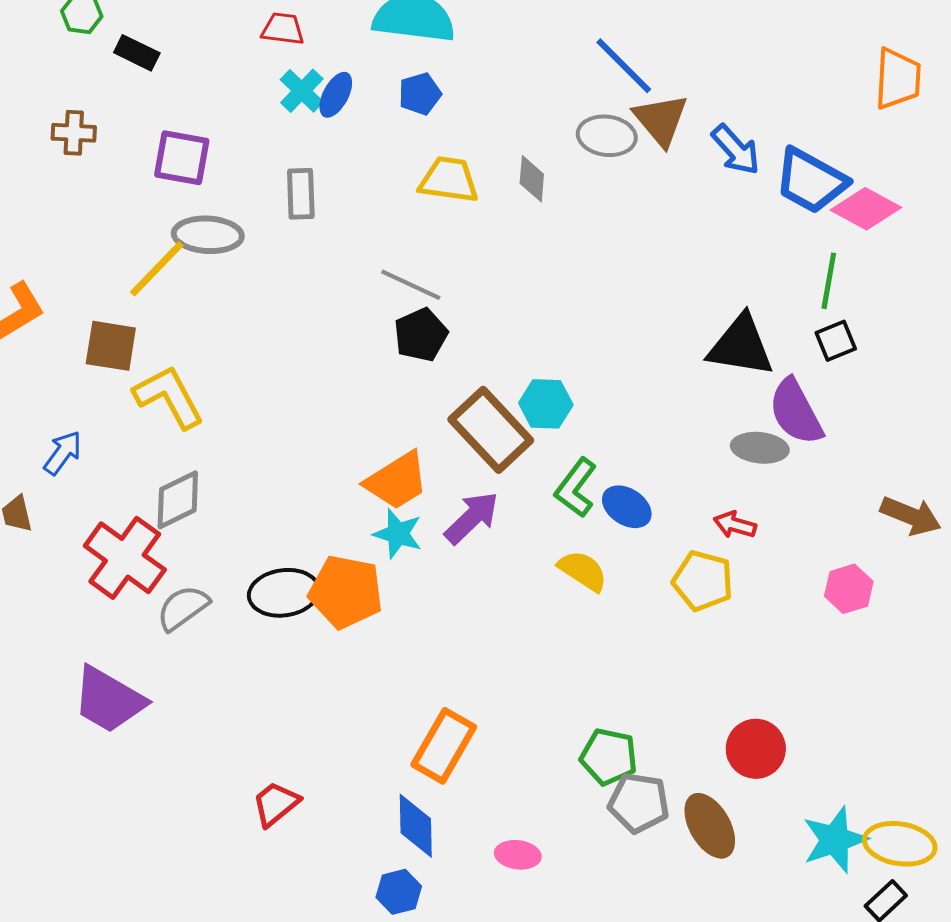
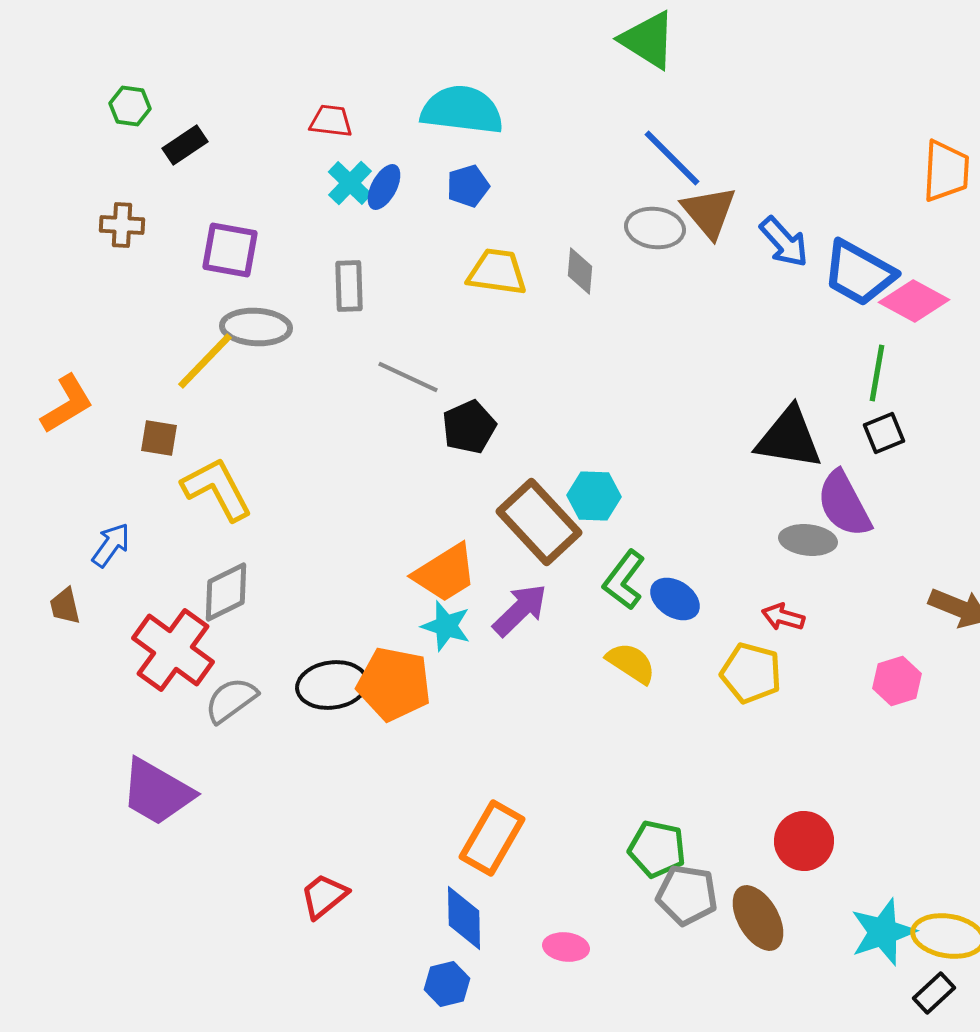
black rectangle: (137, 53) -> (185, 145), turned -60
gray line: (411, 285) -> (408, 377), moved
brown square: (111, 346) -> (159, 438), size x0.7

